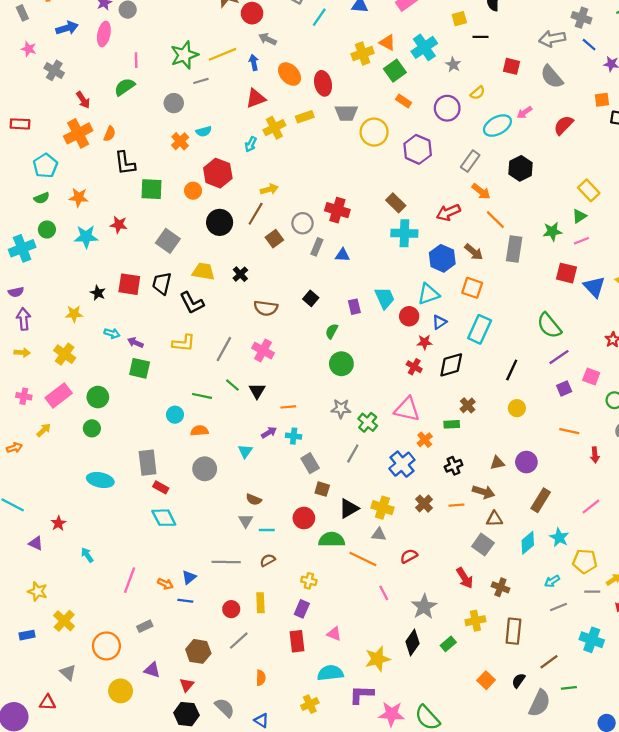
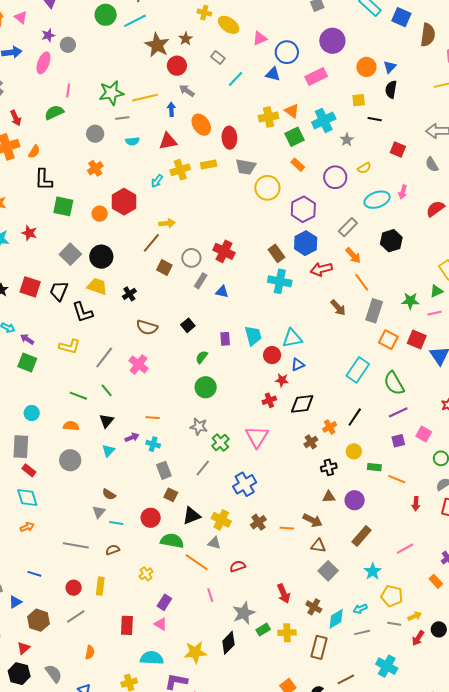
gray semicircle: (552, 77) -> (432, 164), size x0.7
pink arrow: (524, 112) -> (403, 192), turned -48
cyan semicircle: (204, 131) -> (132, 141), moved
black circle: (220, 222) -> (101, 257), moved
brown square: (274, 239) -> (164, 267), turned -35
blue hexagon: (442, 258) -> (306, 243), moved
orange square: (472, 288) -> (388, 340), moved
cyan rectangle: (480, 329) -> (358, 370), moved
red cross: (414, 367) -> (269, 400), turned 32
black triangle: (257, 391) -> (106, 421), moved
pink triangle: (407, 409) -> (257, 437), turned 40
cyan circle: (175, 415) -> (32, 413), moved
green rectangle: (452, 424) -> (374, 467), moved
orange cross: (425, 440) -> (330, 427), moved
black cross: (454, 466) -> (329, 467), moved
cyan diamond: (528, 543) -> (336, 619), moved
gray square: (483, 545) -> (328, 571), moved
blue triangle: (189, 577) -> (15, 602), moved
yellow cross: (309, 581) -> (146, 574), turned 32
orange arrow: (165, 584) -> (27, 527), moved, turned -56
purple rectangle: (302, 609) -> (164, 602), moved
green rectangle: (448, 644) -> (263, 630), moved

